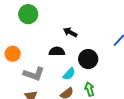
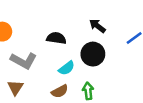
black arrow: (70, 32) -> (97, 26), moved

